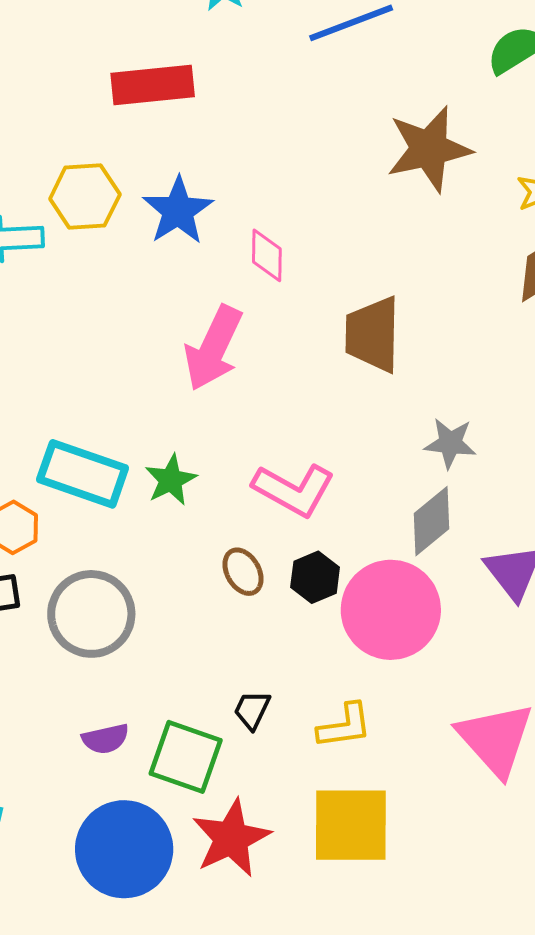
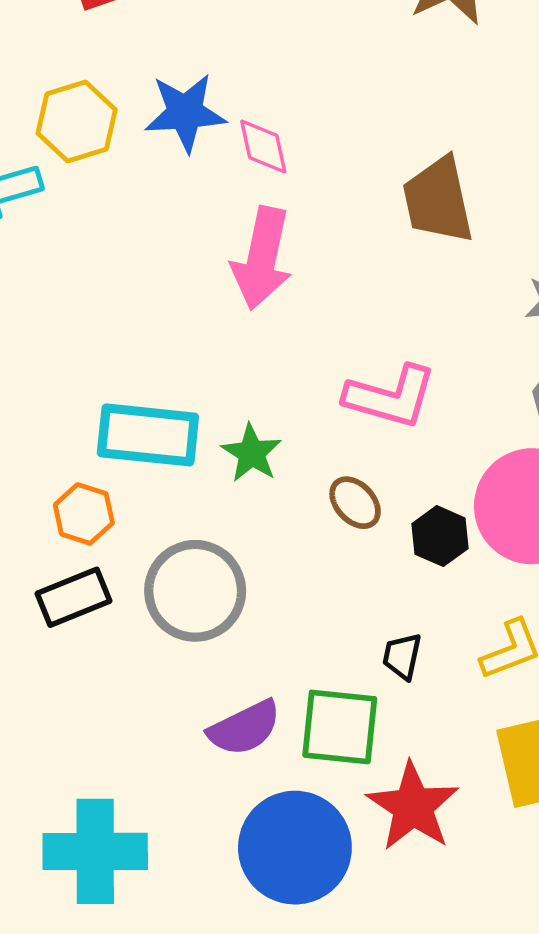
blue star: (178, 211) -> (185, 113), turned -30
pink diamond: (267, 255) -> (263, 147), moved
green star: (171, 480) -> (252, 453), moved
black hexagon: (315, 577) -> (440, 536), moved
purple semicircle: (106, 739) -> (244, 728), size x1.4

